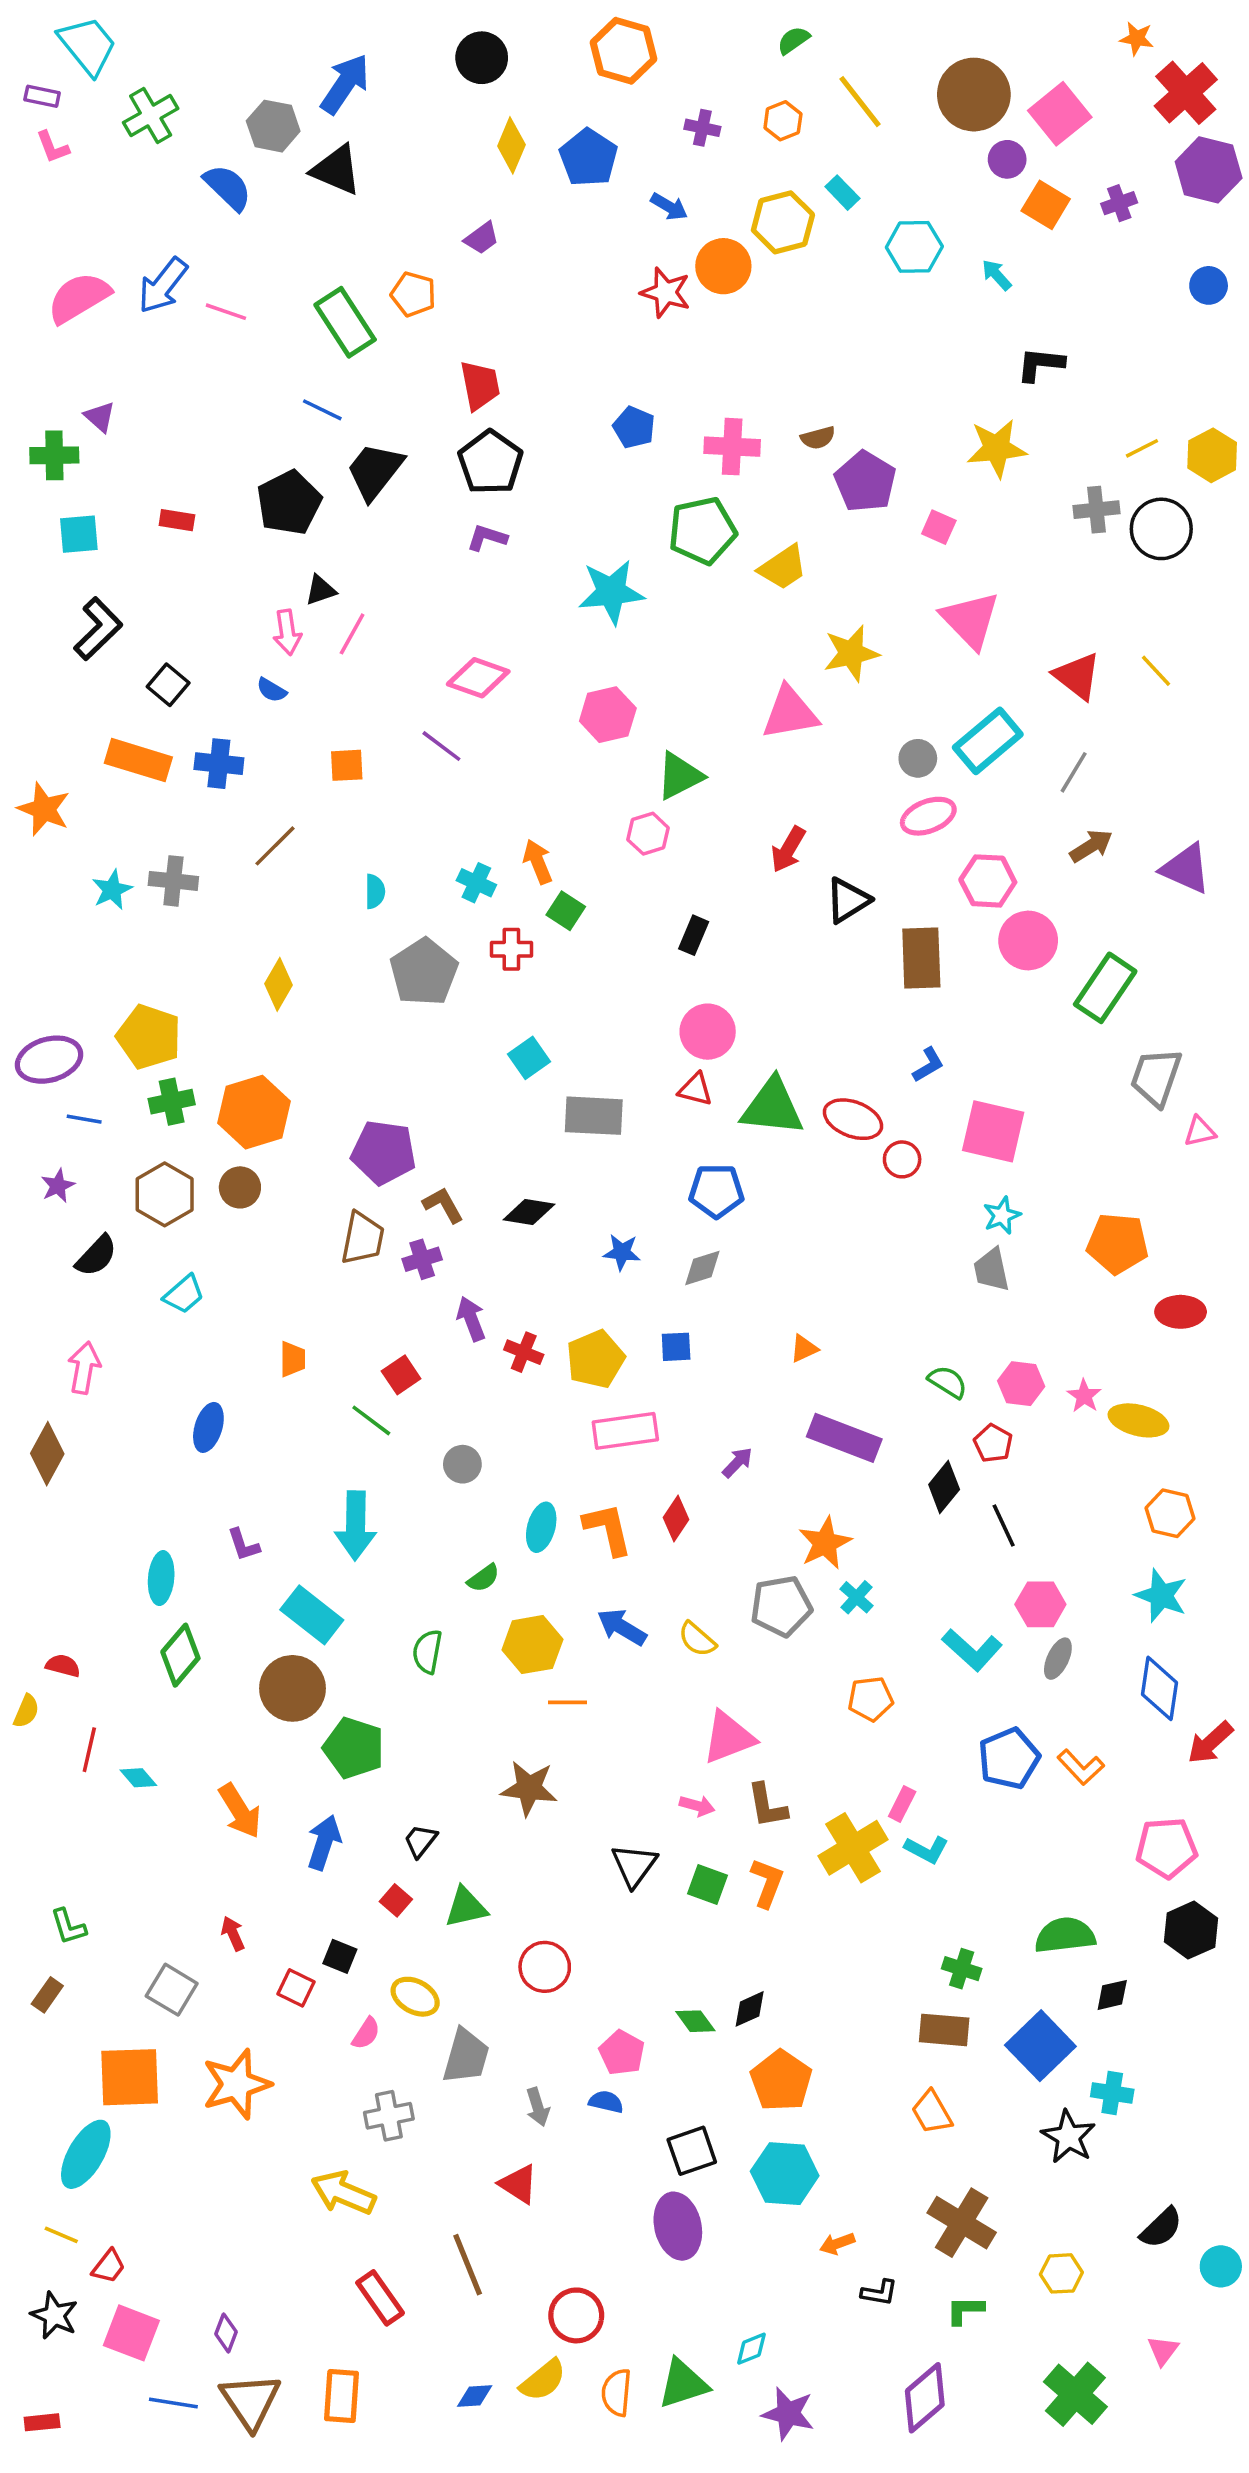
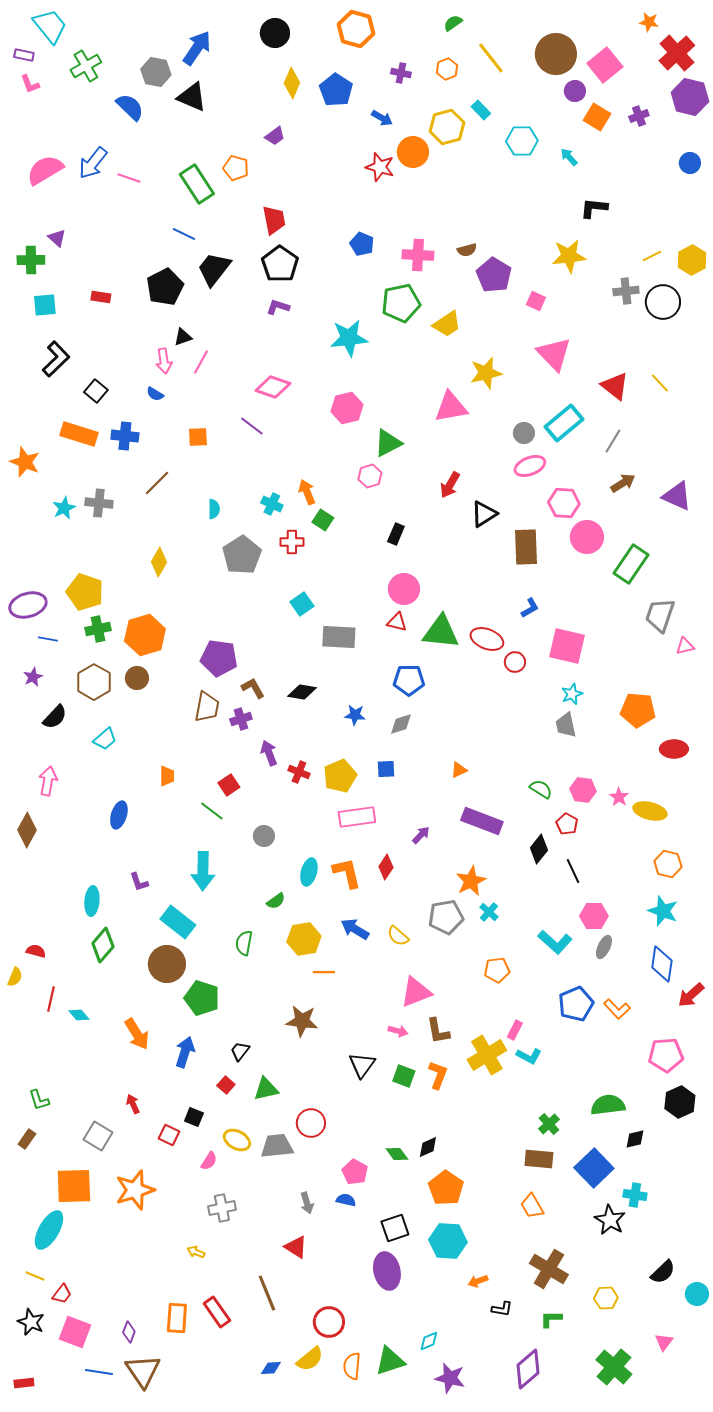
green cross: (962, 1969) -> (549, 1124), turned 30
gray trapezoid: (466, 2056) -> (277, 1146), moved, turned -112
yellow arrow: (343, 2193) -> (196, 1252), size x0.5
orange rectangle: (342, 2396) -> (177, 1318), moved

